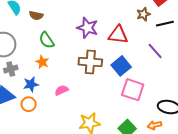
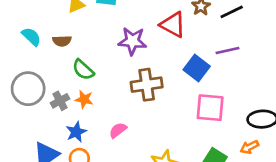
red triangle: (118, 35) -> (173, 25), moved, turned 35
purple line: (155, 51) -> (227, 51), turned -48
blue square: (121, 66) -> (197, 68), moved
gray cross: (11, 69) -> (60, 101), moved

